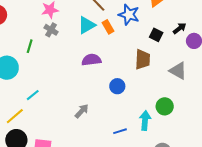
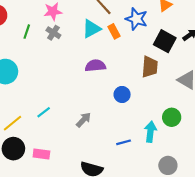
black square: (156, 35) -> (165, 41), size x1.5
green line: (30, 46) -> (27, 32), moved
cyan line: (33, 95) -> (44, 112), moved

